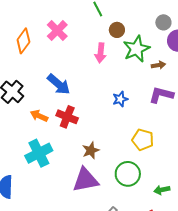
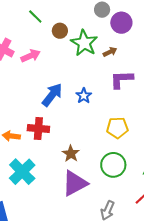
pink arrow: (101, 53) -> (31, 56), moved, turned -102
blue arrow: (59, 84) -> (52, 95), moved, turned -75

